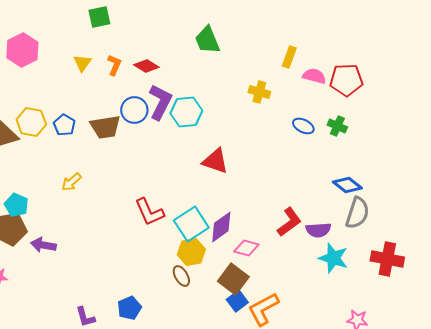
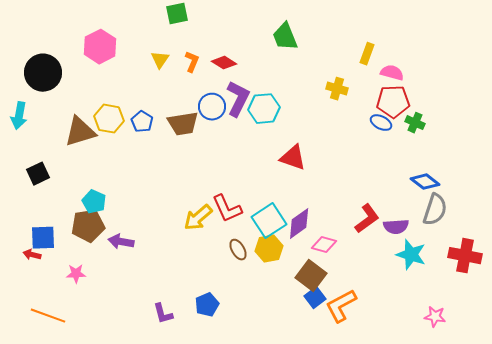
red pentagon: (346, 80) -> (393, 102), moved
yellow arrow: (71, 182) -> (198, 218), moved, size x1.4
brown ellipse: (181, 276) -> (238, 250), moved

